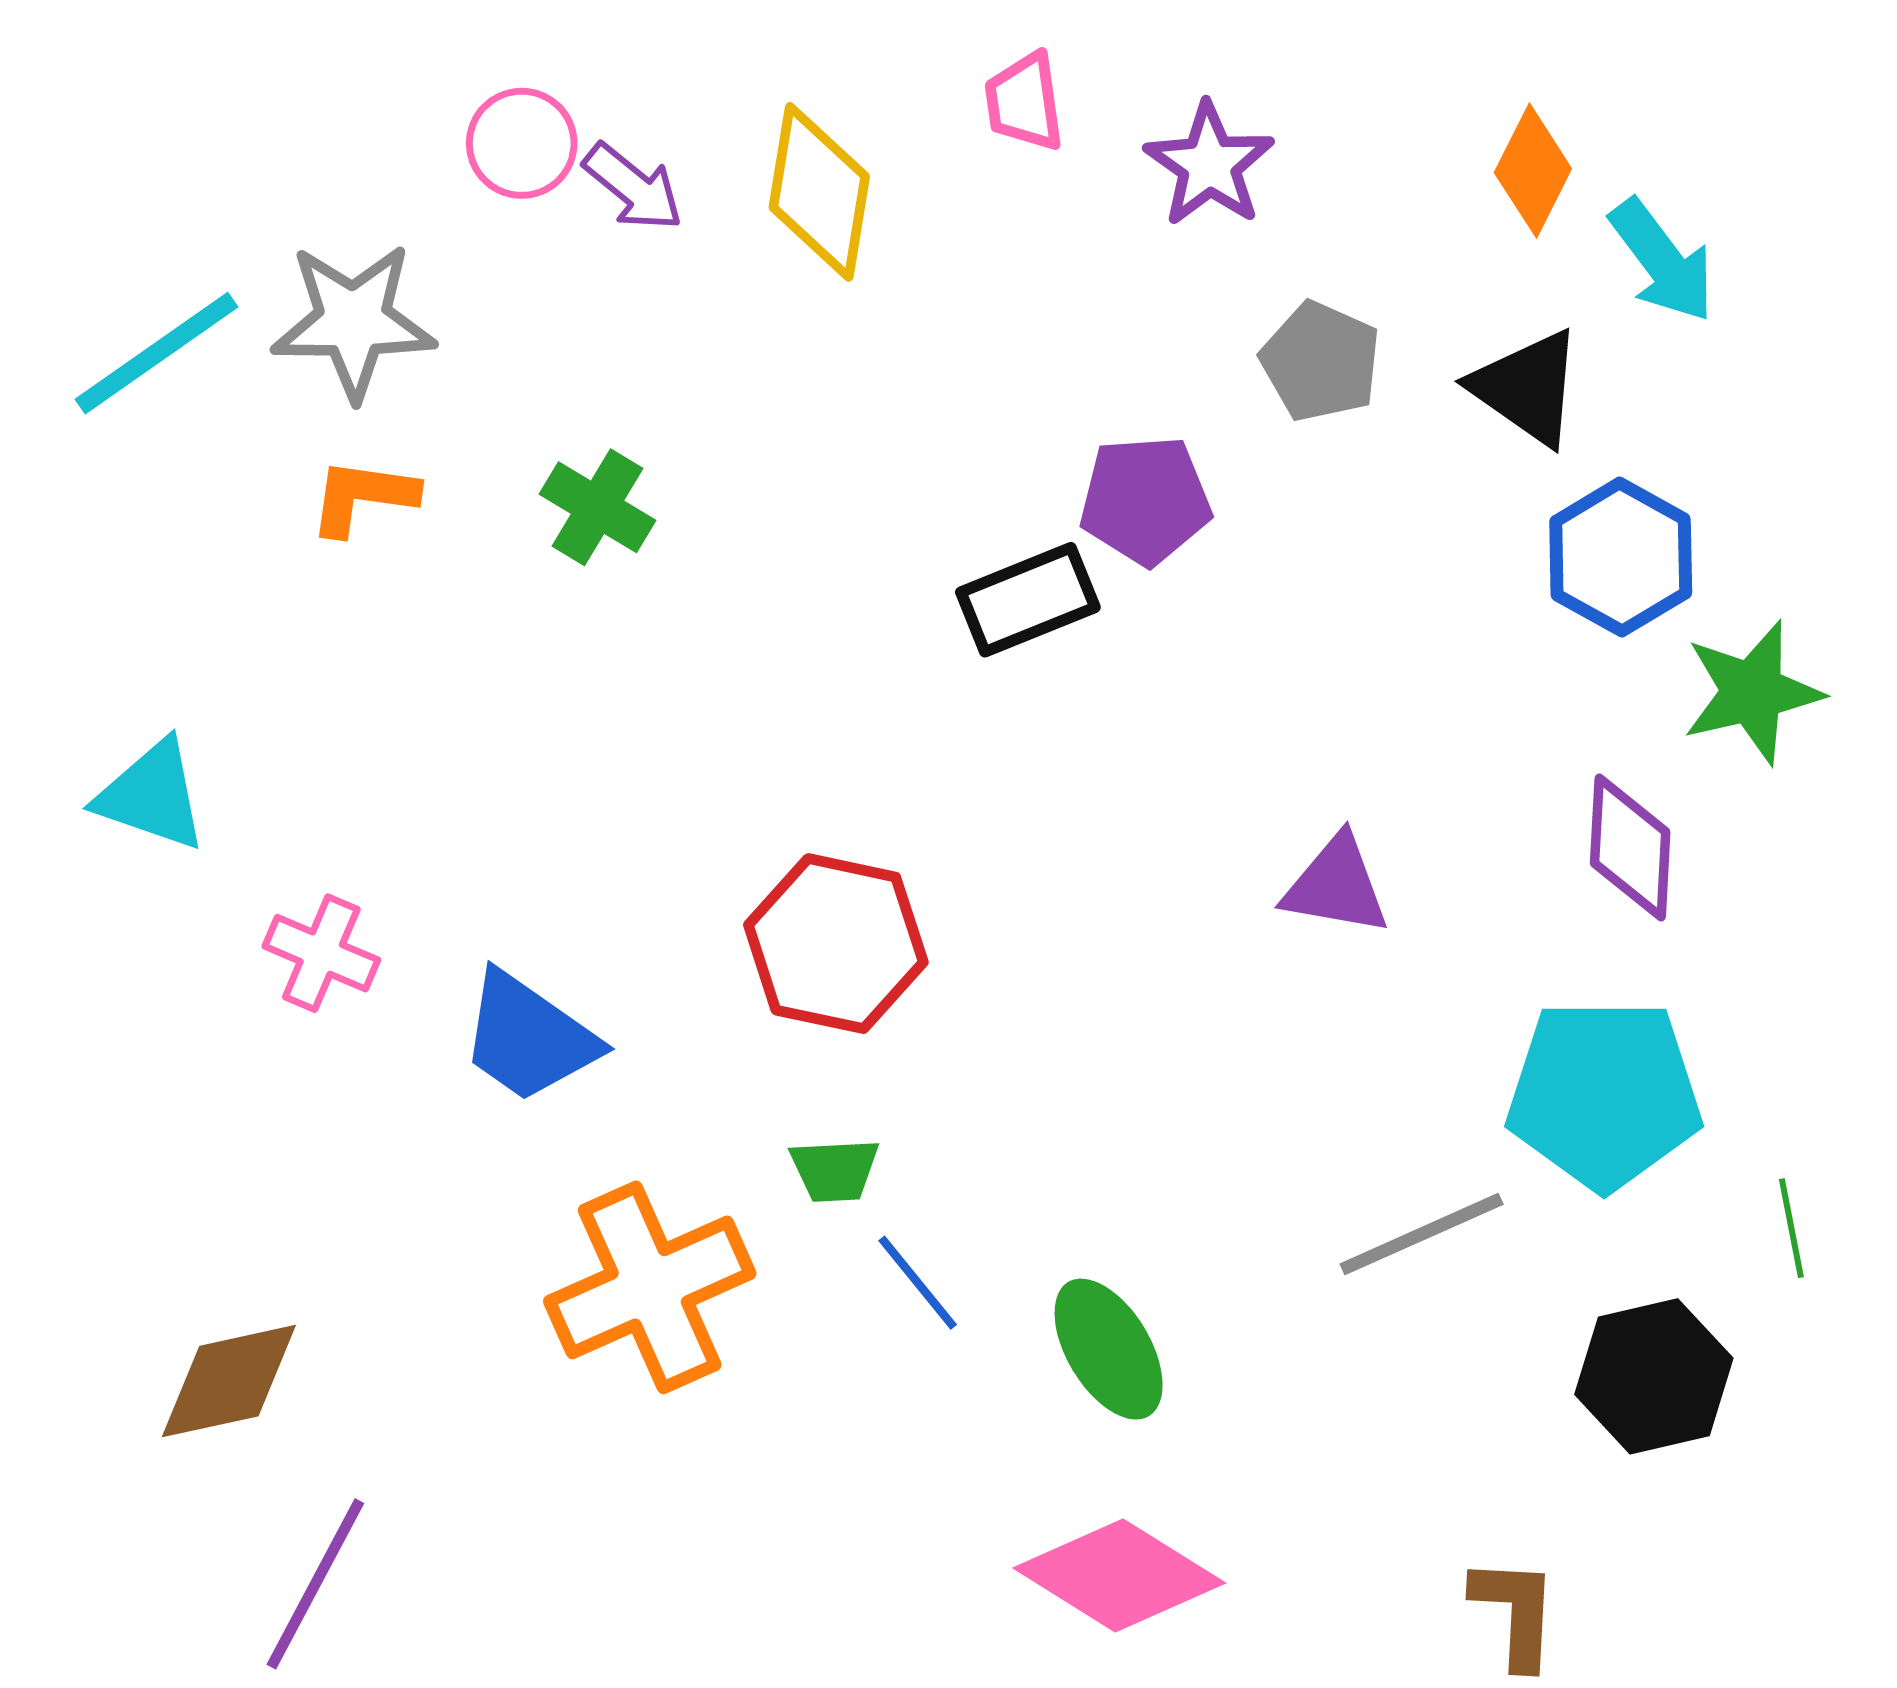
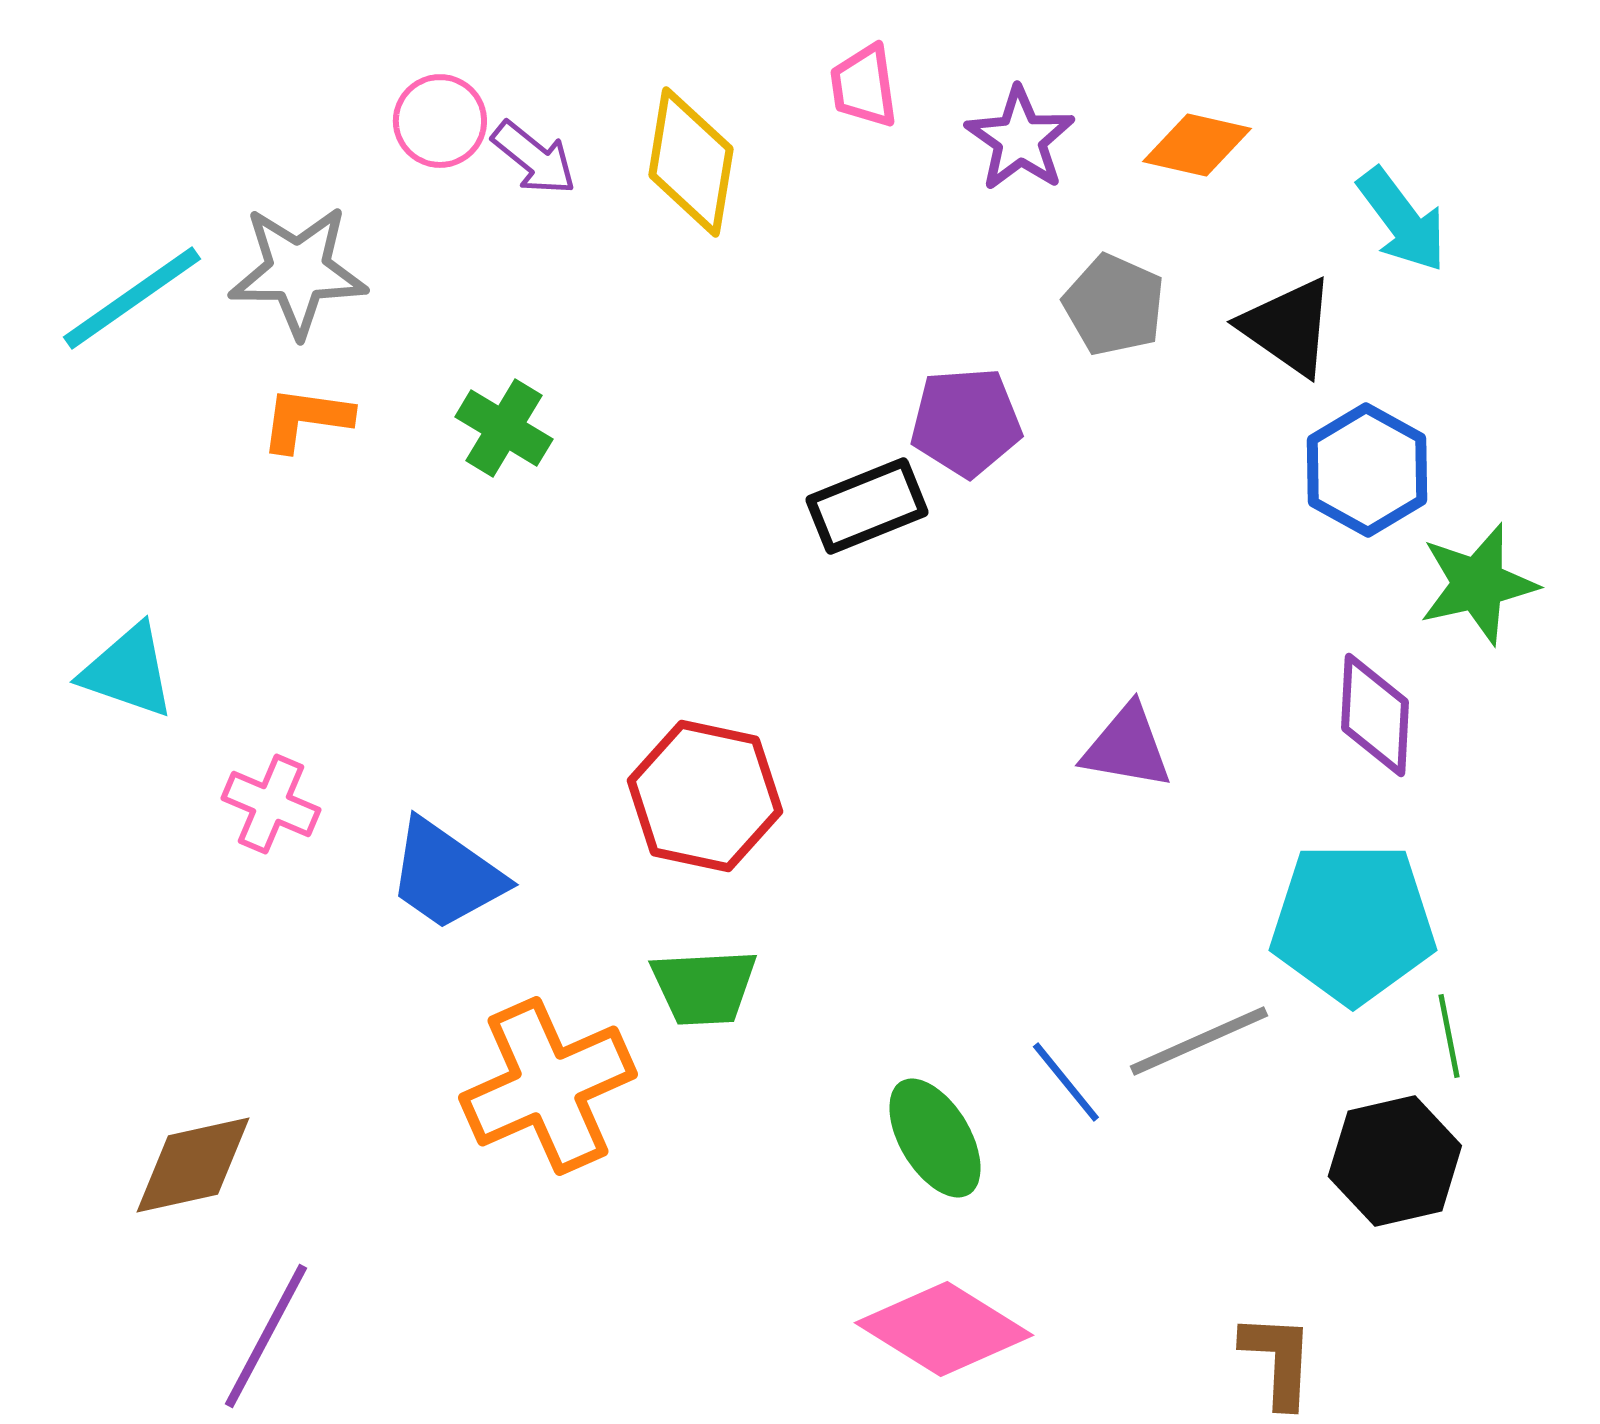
orange diamond: (1533, 171) -> (1197, 145), moved, turned 76
green trapezoid: (835, 1170) -> (704, 987), size x1.4
green line: (1791, 1228) -> (1449, 1036), moved
blue line: (918, 1283) -> (1066, 1082), moved

